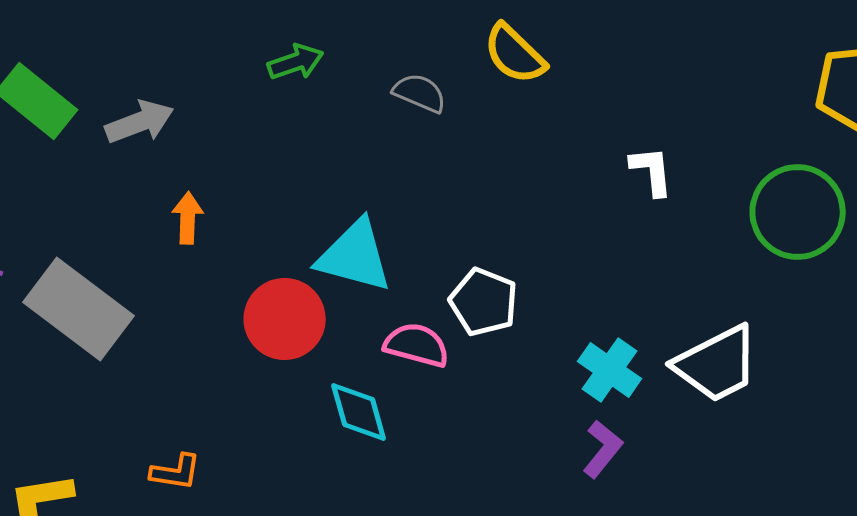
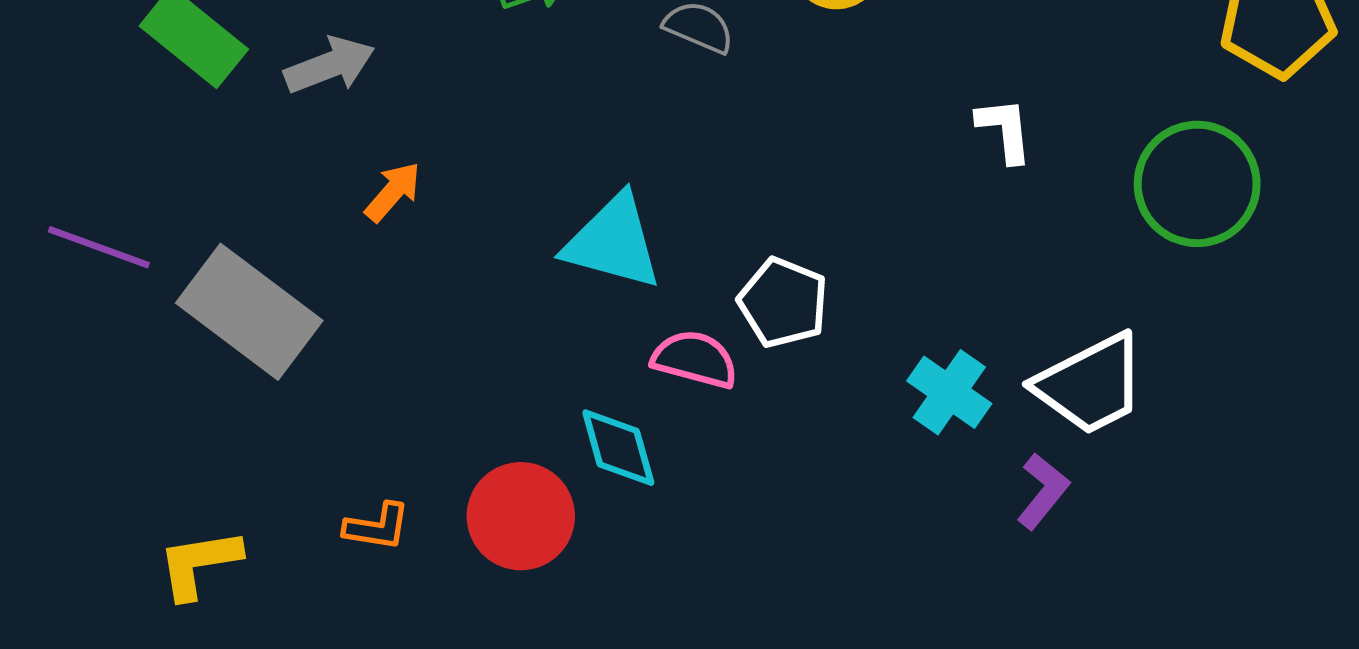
orange arrow: (188, 218) -> (393, 192), turned 39
red circle: (285, 319) -> (521, 516), moved
purple L-shape: (603, 449) -> (1043, 491), moved

